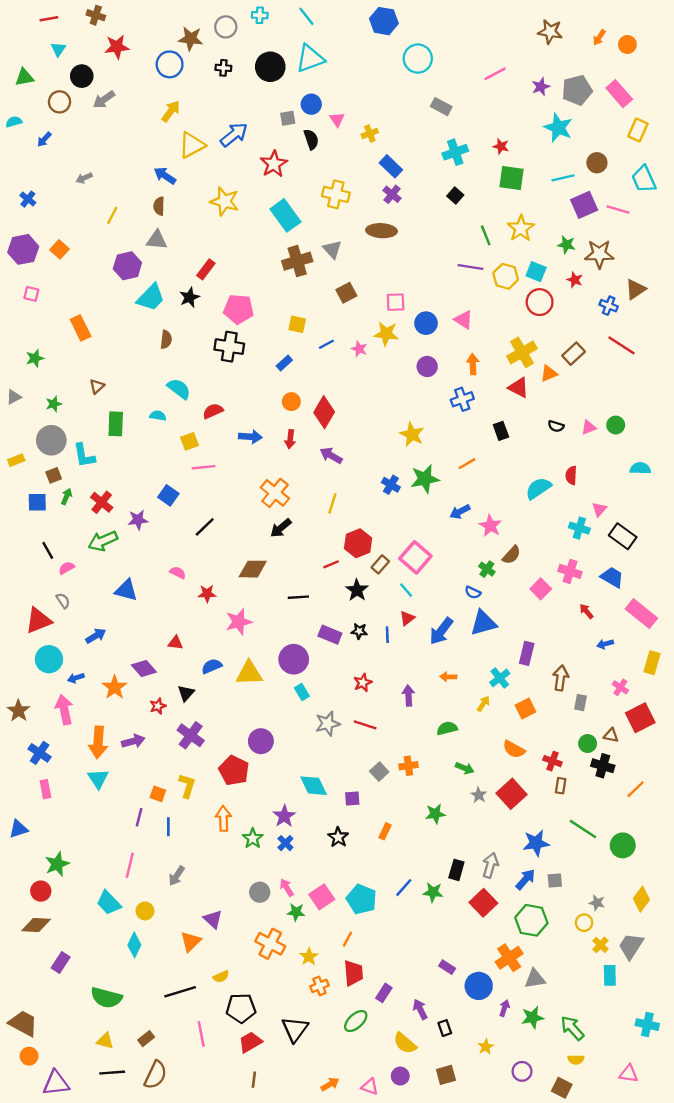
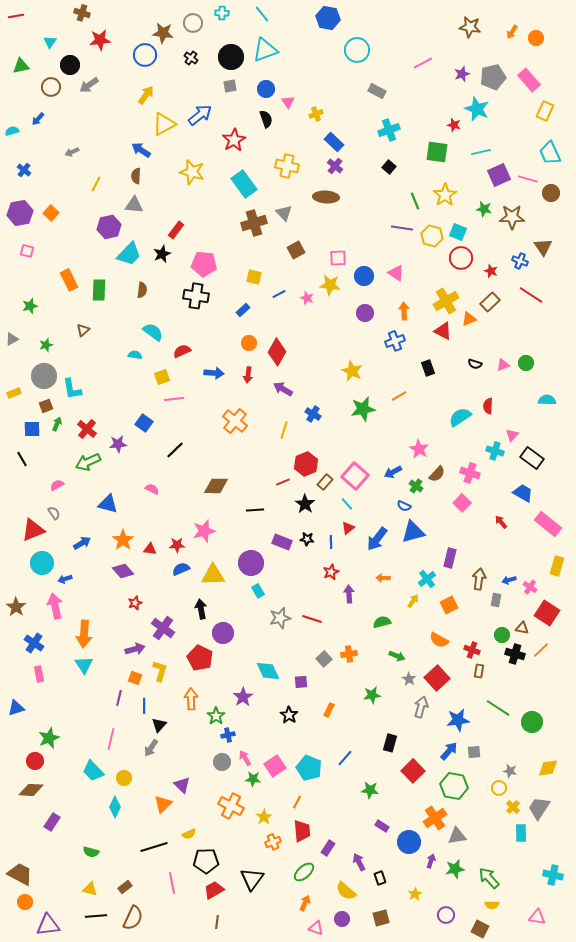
red line: (49, 19) -> (16, 16), moved
black cross: (223, 68) -> (191, 58), turned 32
gray square: (288, 118) -> (230, 86), moved
cyan semicircle: (14, 122) -> (12, 131), moved
red star: (501, 146) -> (454, 125), moved
brown circle: (597, 163) -> (551, 193), moved
red star: (575, 280) -> (491, 271), moved
brown triangle: (636, 289) -> (543, 247), turned -30
green rectangle: (116, 424) -> (99, 290), moved
blue cross: (391, 485) -> (313, 414), moved
blue arrow: (460, 512) -> (393, 472), moved
black arrow: (281, 528) -> (201, 609), moved, turned 120
black line: (48, 550) -> (22, 459), moved
pink cross: (570, 571) -> (470, 473), moved
red star: (207, 594) -> (177, 545), moved
blue arrow: (605, 644) -> (509, 580), moved
red star: (363, 683) -> (331, 572), moved
orange star: (115, 687) -> (123, 540), moved
black triangle: (186, 693) -> (159, 725), moved
red square: (640, 718) -> (547, 613), turned -30
purple arrow: (133, 741) -> (135, 649), moved
orange line: (636, 789) -> (541, 650), moved
blue cross: (285, 843) -> (228, 735), moved, turned 32
gray arrow: (490, 865) -> (421, 707), moved
green star: (433, 892) -> (370, 790), moved
yellow diamond: (641, 899) -> (548, 768), turned 45
green semicircle: (106, 998) -> (91, 852), size x0.6
orange arrow: (330, 1084) -> (305, 903), moved, turned -35

